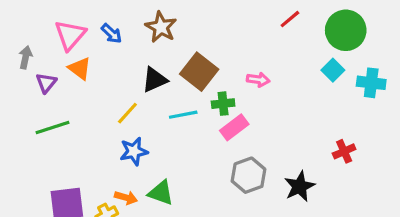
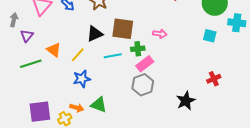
orange triangle: (80, 68) -> (54, 50), moved
cyan square: (333, 70) -> (210, 36), moved, turned -32
brown square: (199, 72) -> (123, 29), turned -30
cyan cross: (371, 83) -> (237, 23), moved
gray hexagon: (249, 175) -> (143, 85), moved

